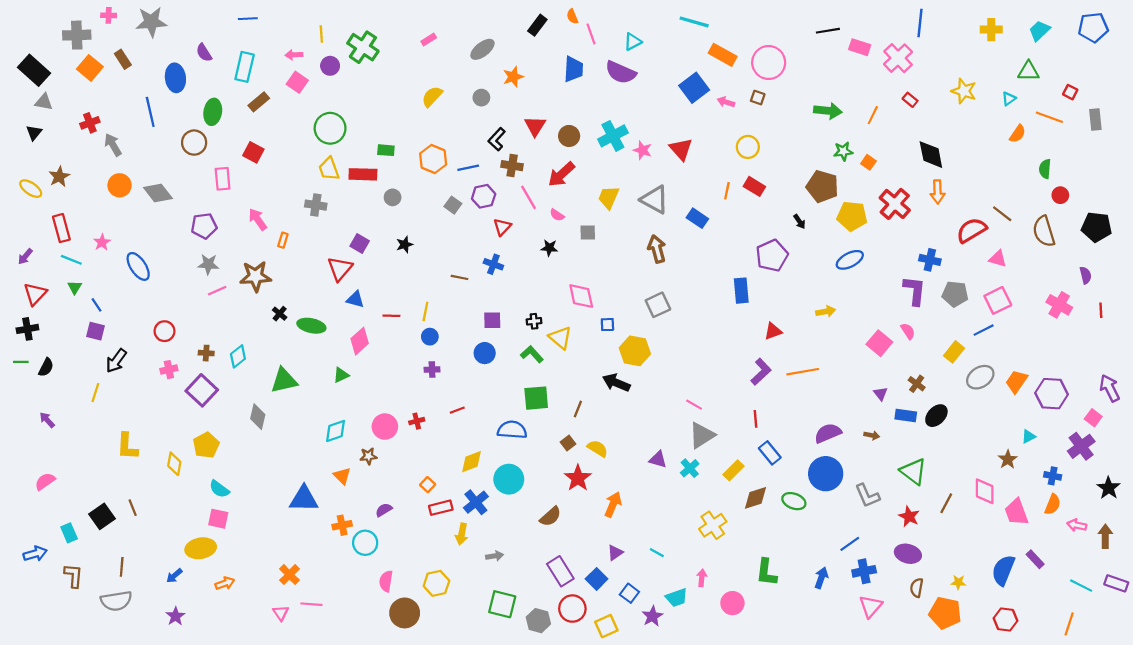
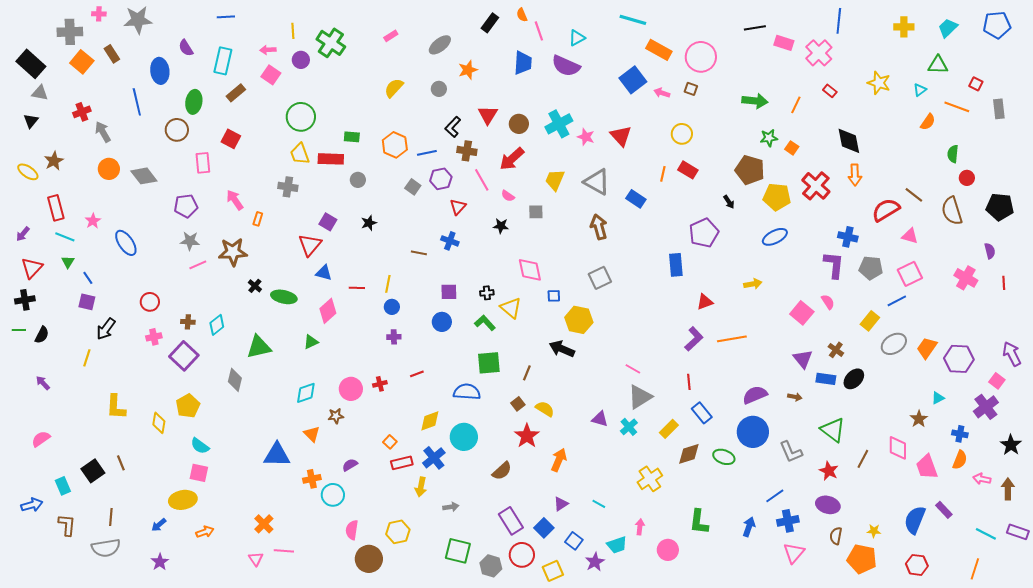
purple triangle: (880, 394) -> (803, 359), size x1.5

